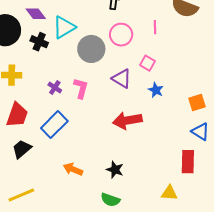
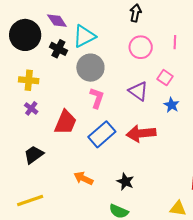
gray circle: (91, 49) -> (90, 68), moved
purple cross: (55, 87) -> (31, 108), moved
red trapezoid: (17, 115) -> (65, 122), moved
blue rectangle: (54, 125) -> (102, 134), moved

